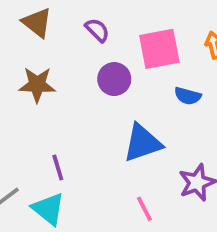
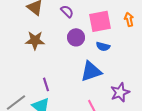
blue semicircle: (188, 96) -> (103, 46), moved

